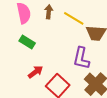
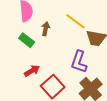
brown arrow: (49, 12) -> (46, 29), moved

